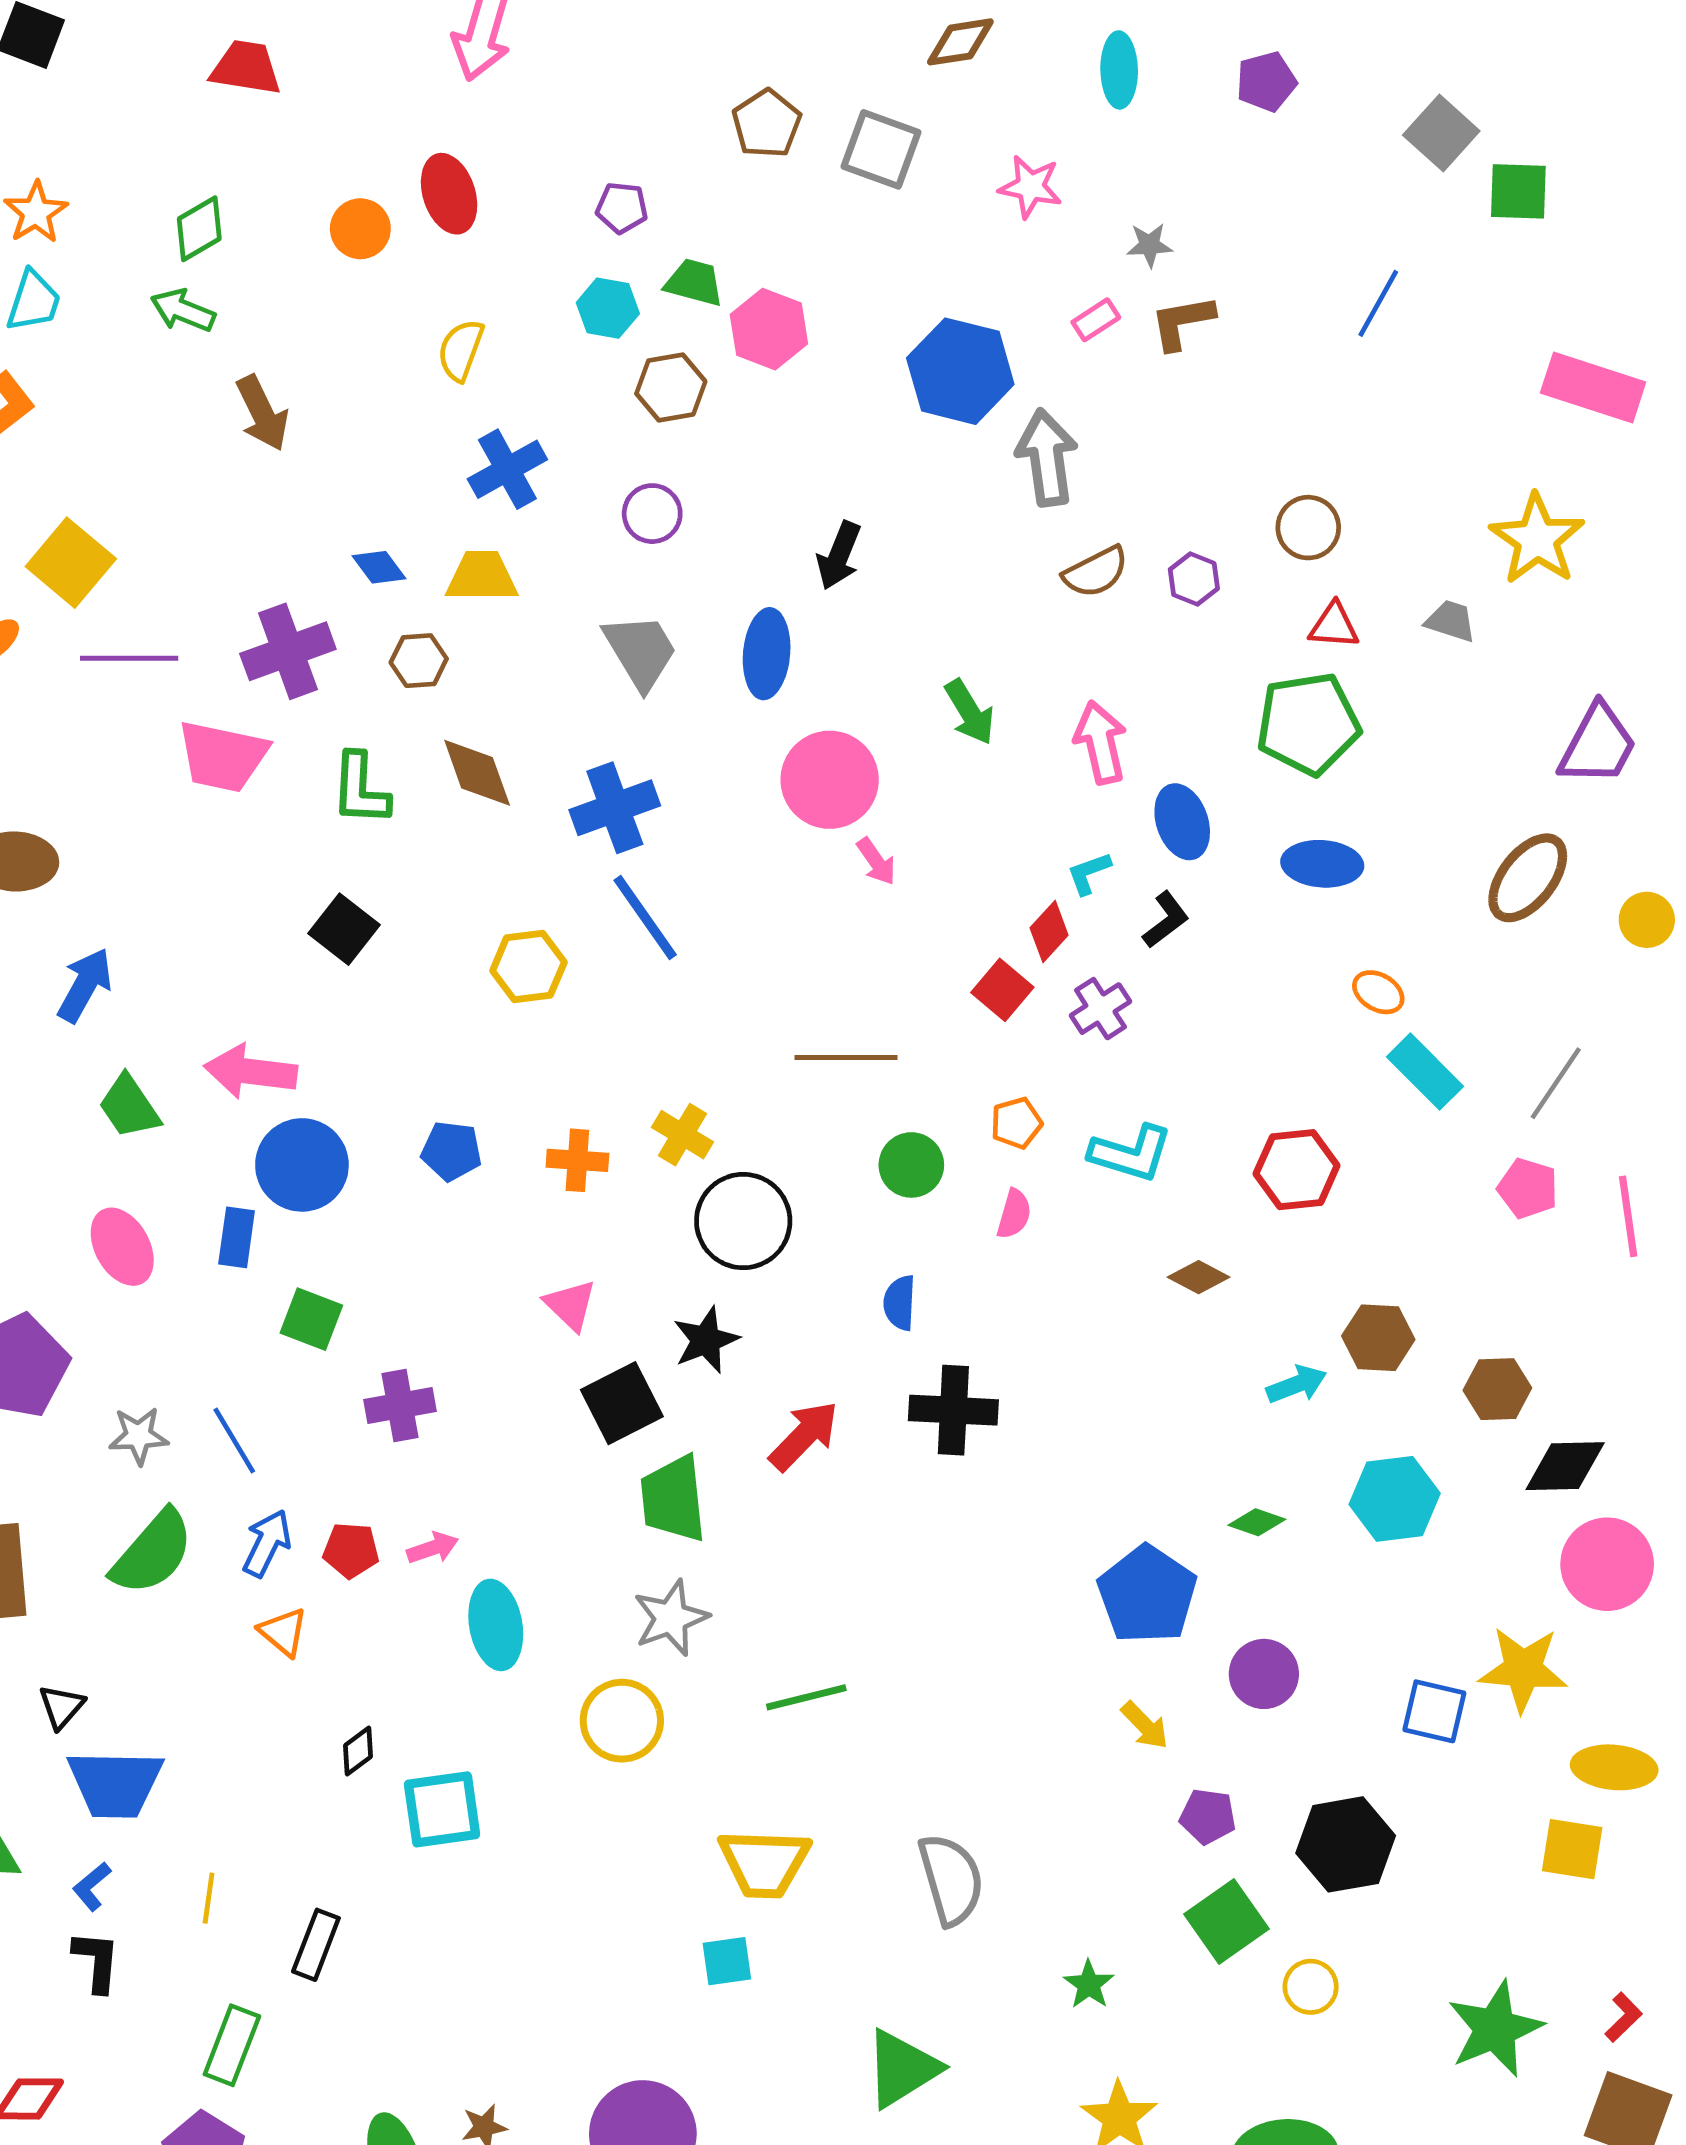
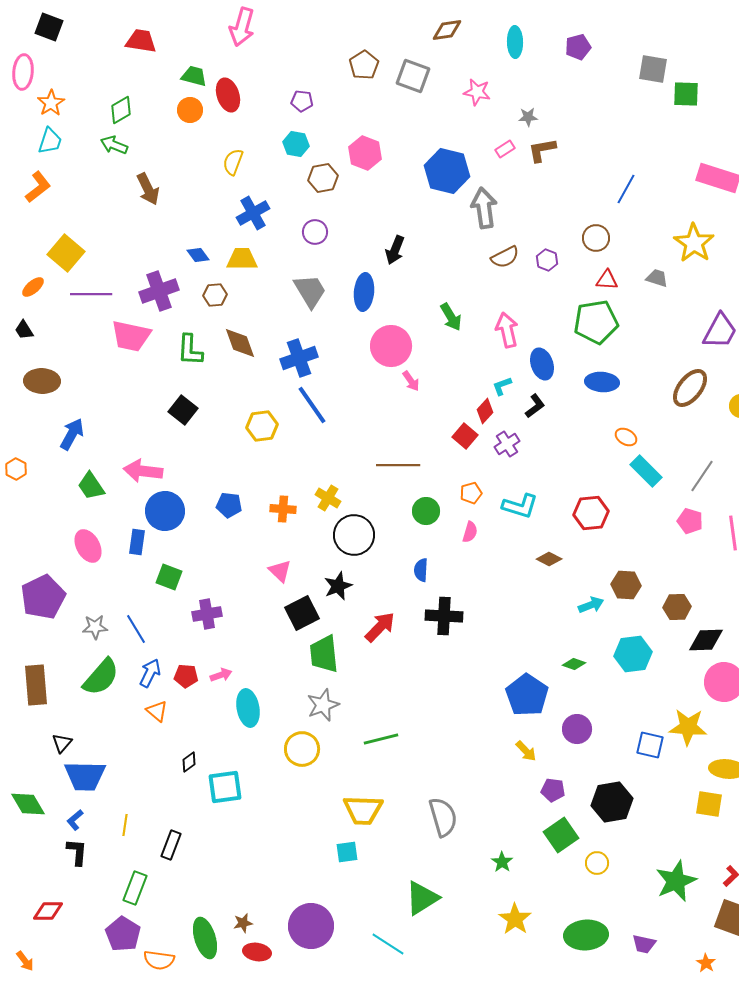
gray square: (1441, 133) -> (653, 69), turned -32
green trapezoid: (694, 282) -> (194, 76), moved
blue line: (1378, 303) -> (626, 189), moved

